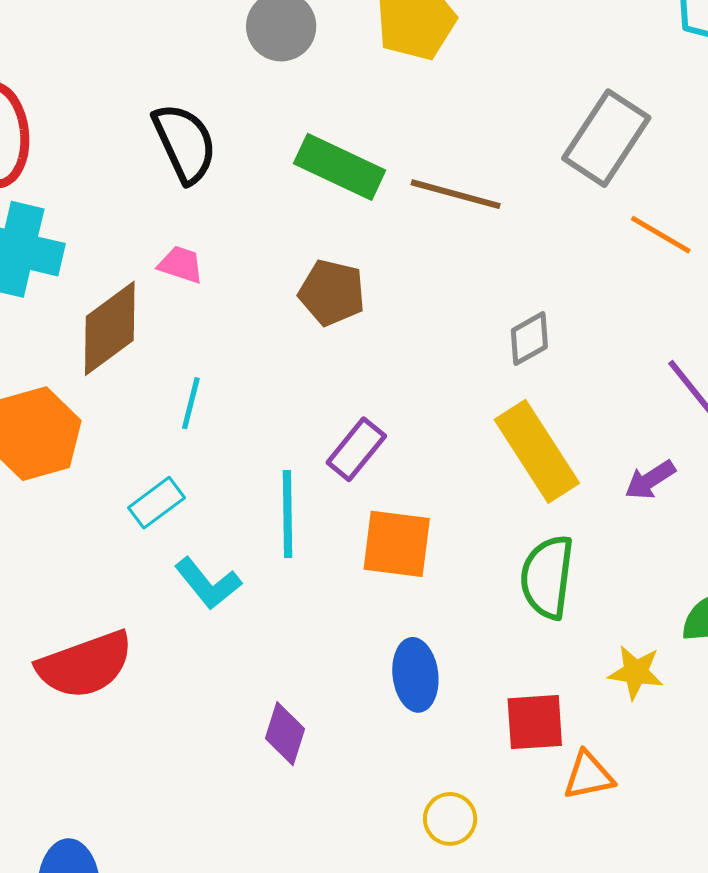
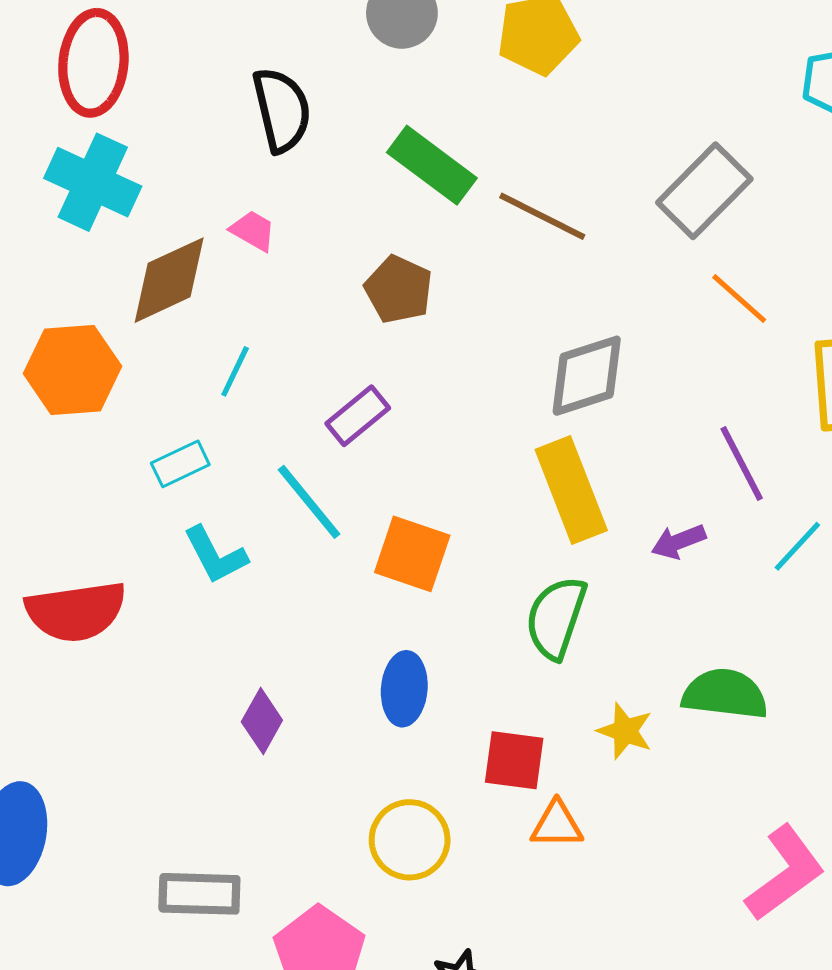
gray diamond: (529, 339) -> (587, 376), size x1.6
purple rectangle: (356, 449) -> (358, 416), moved
cyan line: (287, 514) -> (309, 502), turned -50
yellow circle: (450, 819) -> (410, 840), size x1.5

